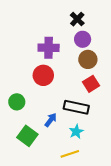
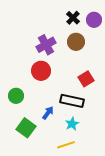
purple circle: (83, 39) -> (94, 20), moved
purple cross: (49, 48) -> (46, 45), turned -30
brown circle: (88, 59) -> (76, 42), moved

